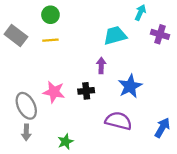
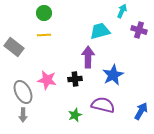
gray rectangle: (16, 36) -> (14, 47), moved
purple arrow: (101, 65) -> (88, 57), size x1.5
green star: (65, 142) -> (75, 115), moved

